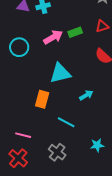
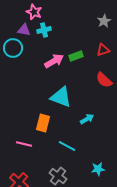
cyan circle: (19, 47) -> (13, 48), moved
cyan triangle: (60, 73) -> (61, 97), turned 35
pink line: (23, 135) -> (24, 144), moved

